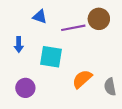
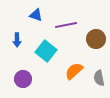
brown circle: (99, 19) -> (96, 39), moved
cyan square: (51, 57) -> (46, 51), turned 30

